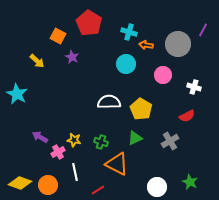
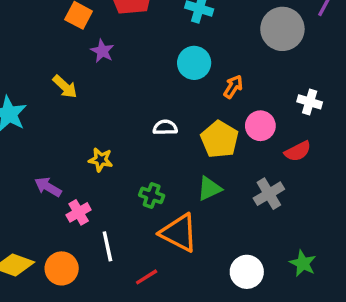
orange arrow: (146, 45) -> (233, 87), moved, turned 112
yellow arrow: (37, 61) -> (65, 87), moved
pink circle: (163, 75) -> (260, 126), moved
white semicircle: (109, 102) -> (165, 127), size x0.6
yellow star: (74, 140) -> (101, 160), moved

